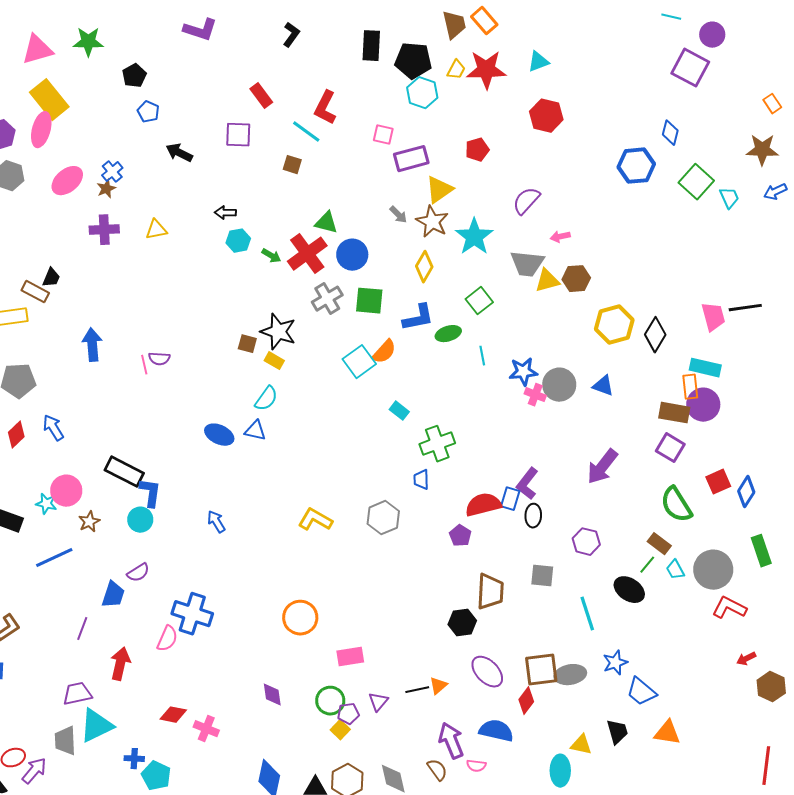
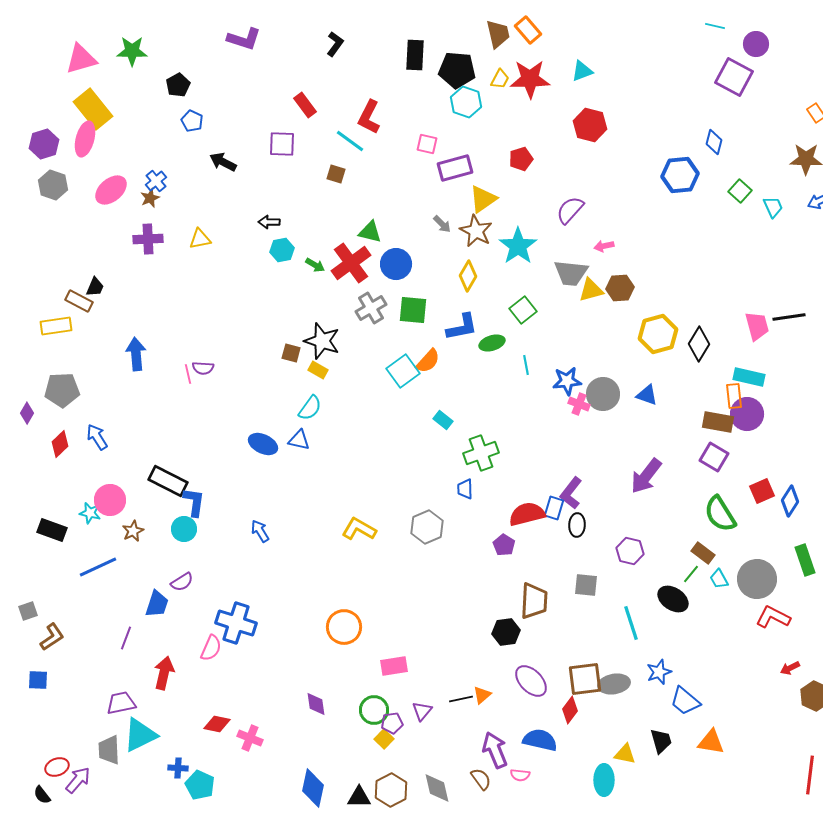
green square: (696, 182) -> (740, 191), size x0.7

